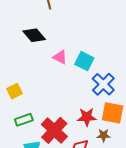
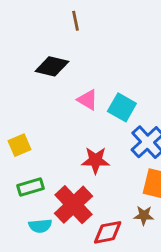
black diamond: (34, 35) -> (52, 66), turned -40
red star: (87, 117) -> (96, 160), moved

